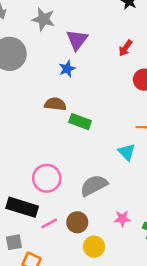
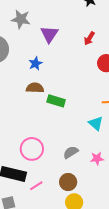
blue star: (67, 69) -> (35, 64), moved
gray semicircle: (94, 185) -> (71, 152), size x0.7
pink star: (122, 219) -> (97, 159), moved
brown circle: (77, 222) -> (68, 182), moved

